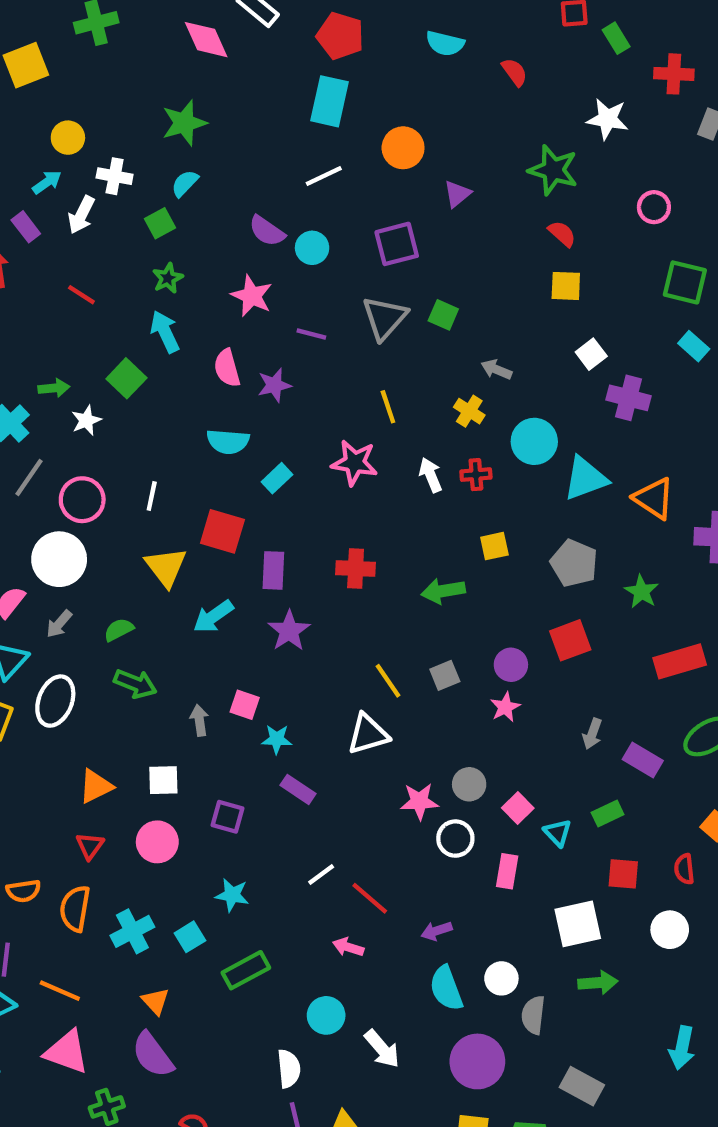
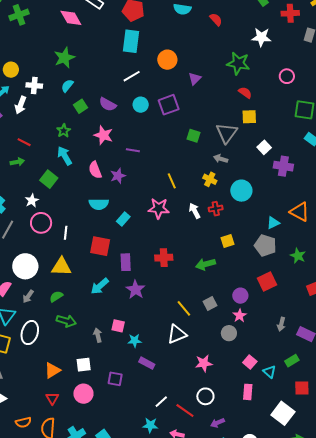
green square: (160, 223) -> (81, 106), moved
cyan circle: (312, 248) -> (141, 105), moved
gray triangle: (385, 318) -> (227, 133), moved
green arrow: (54, 388) -> (17, 162), moved
cyan triangle: (585, 478) -> (273, 223), moved, size x0.6
pink circle: (82, 500) -> (41, 223), moved
yellow triangle: (166, 567) -> (61, 267), moved, turned -45
gray circle: (469, 784) -> (229, 333), moved
white circle: (455, 839) -> (205, 396), moved
cyan star: (232, 895) -> (150, 425), moved
white square: (578, 924) -> (283, 413), turned -35

